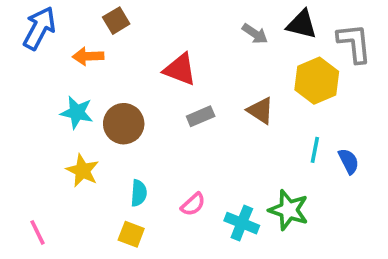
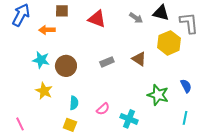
brown square: (116, 21) -> (62, 11), turned 32
red triangle: (180, 69) -> (97, 19), moved
cyan line: (315, 150) -> (185, 118), moved
green star: (289, 210) -> (158, 95), moved

